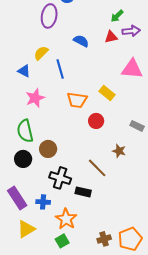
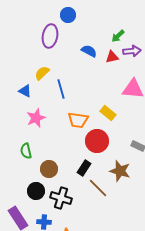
blue semicircle: (81, 41) -> (89, 51), moved
red circle: (96, 121) -> (97, 141), size x1.5
green semicircle: (25, 131) -> (26, 151), size x0.7
brown star: (119, 151) -> (120, 171), size x1.5
black circle: (23, 159) -> (36, 191), moved
black rectangle: (83, 192) -> (84, 168), moved, turned -70

